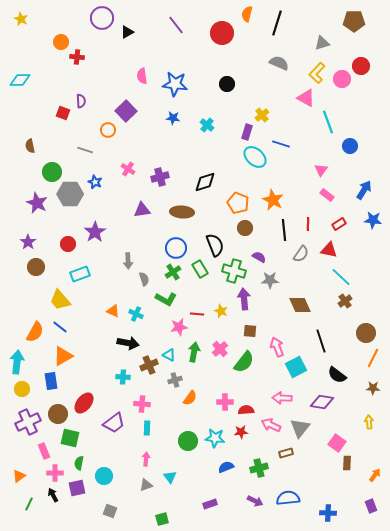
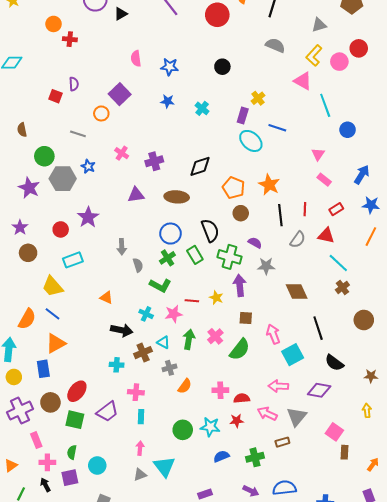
blue star: (175, 84) -> (169, 67), size x0.7
cyan cross: (136, 314) -> (146, 314), moved
orange line: (373, 358) -> (371, 237), moved
green square: (70, 438) -> (75, 420), moved
cyan triangle: (170, 477) -> (164, 466), size x1.6

